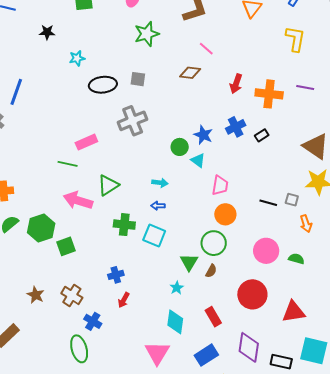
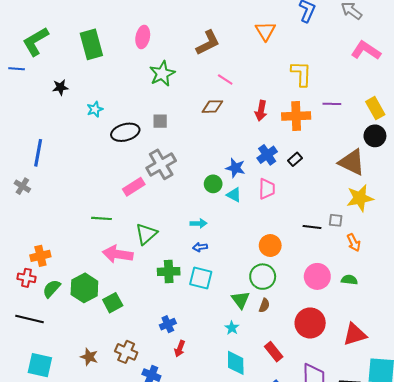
yellow L-shape: (295, 39) -> (301, 74), moved
pink rectangle: (86, 142) -> (134, 187), moved
pink trapezoid: (220, 185) -> (267, 189), moved

